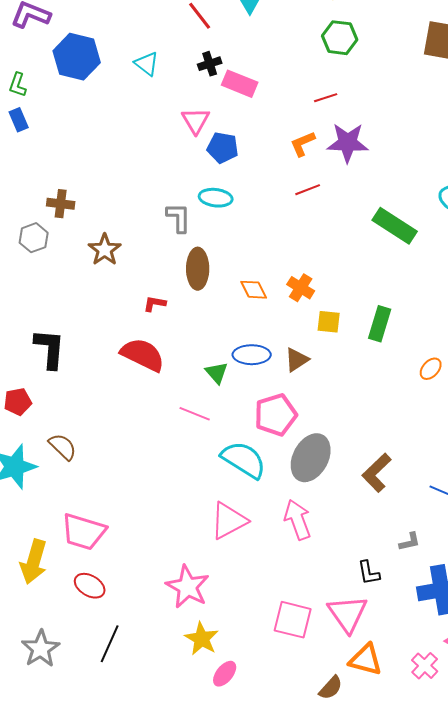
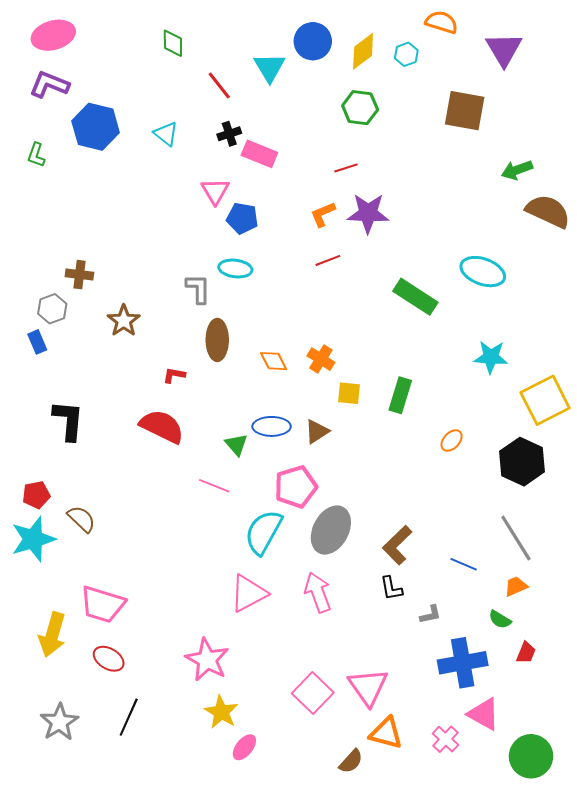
blue rectangle: (19, 120) -> (37, 342), moved
red pentagon: (18, 402) -> (36, 495), moved
cyan semicircle: (244, 460) -> (263, 532), turned -93
black L-shape: (369, 573) -> (391, 588), moved
pink square: (293, 620) -> (313, 693), turned 30

